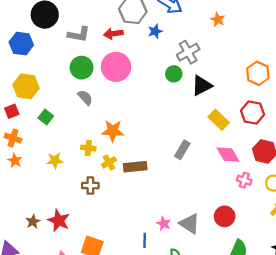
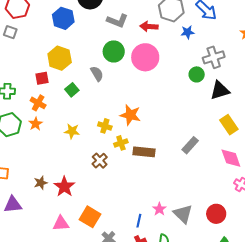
gray semicircle: (85, 98) -> (97, 74), moved
brown cross: (90, 186) -> (100, 161), turned 35

